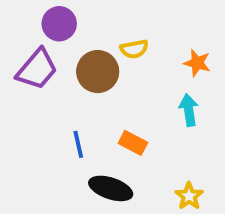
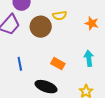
cyan arrow: (189, 110) -> (89, 58), moved
blue line: (78, 144) -> (20, 64), moved

